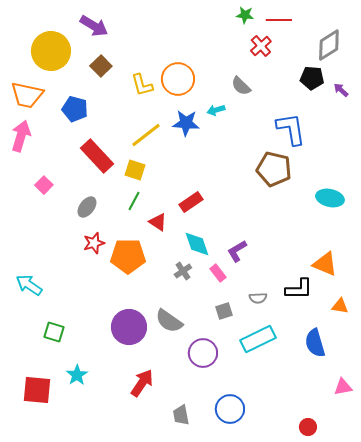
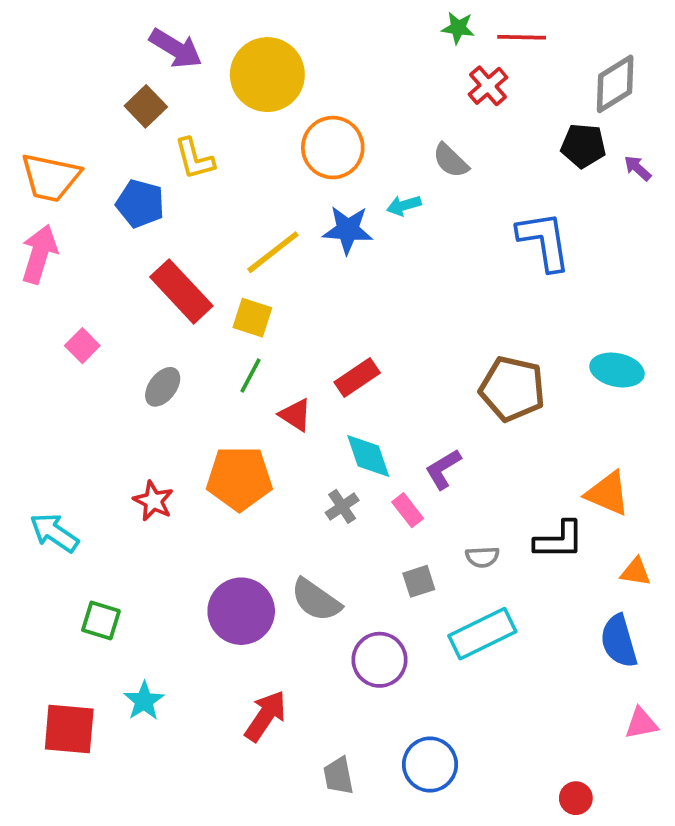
yellow circle: (51, 51) -> (267, 75), moved
brown square: (101, 66) -> (146, 106), moved
yellow L-shape: (142, 85) -> (194, 159), moved
brown pentagon: (274, 169) -> (512, 389), moved
red star: (94, 243) -> (153, 501), moved, turned -30
blue semicircle: (315, 343) -> (619, 641), moved

